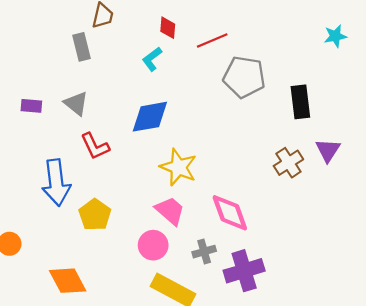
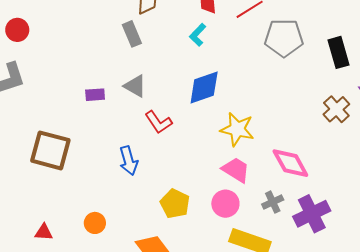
blue arrow: (56, 183) -> (129, 161), size x0.7
yellow pentagon: (95, 215) -> (175, 204), moved

